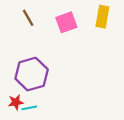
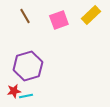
yellow rectangle: (102, 17) -> (91, 15), turned 36

